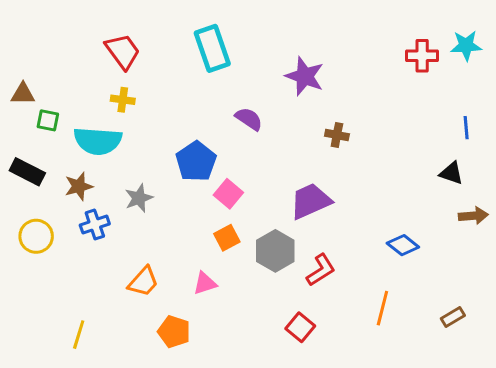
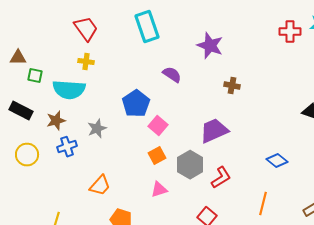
pink triangle: (205, 283) -> (159, 190), moved

